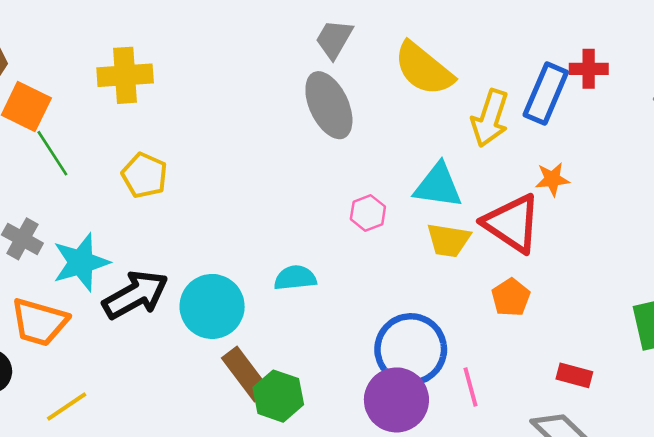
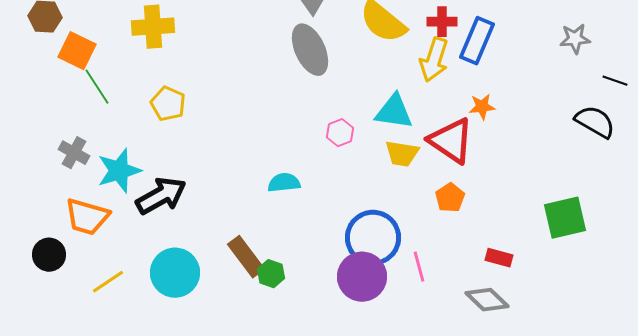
red cross: (589, 69) -> (442, 22), moved
cyan circle: (212, 306) -> (175, 273), moved
green hexagon: (278, 396) -> (271, 274), size x0.7

